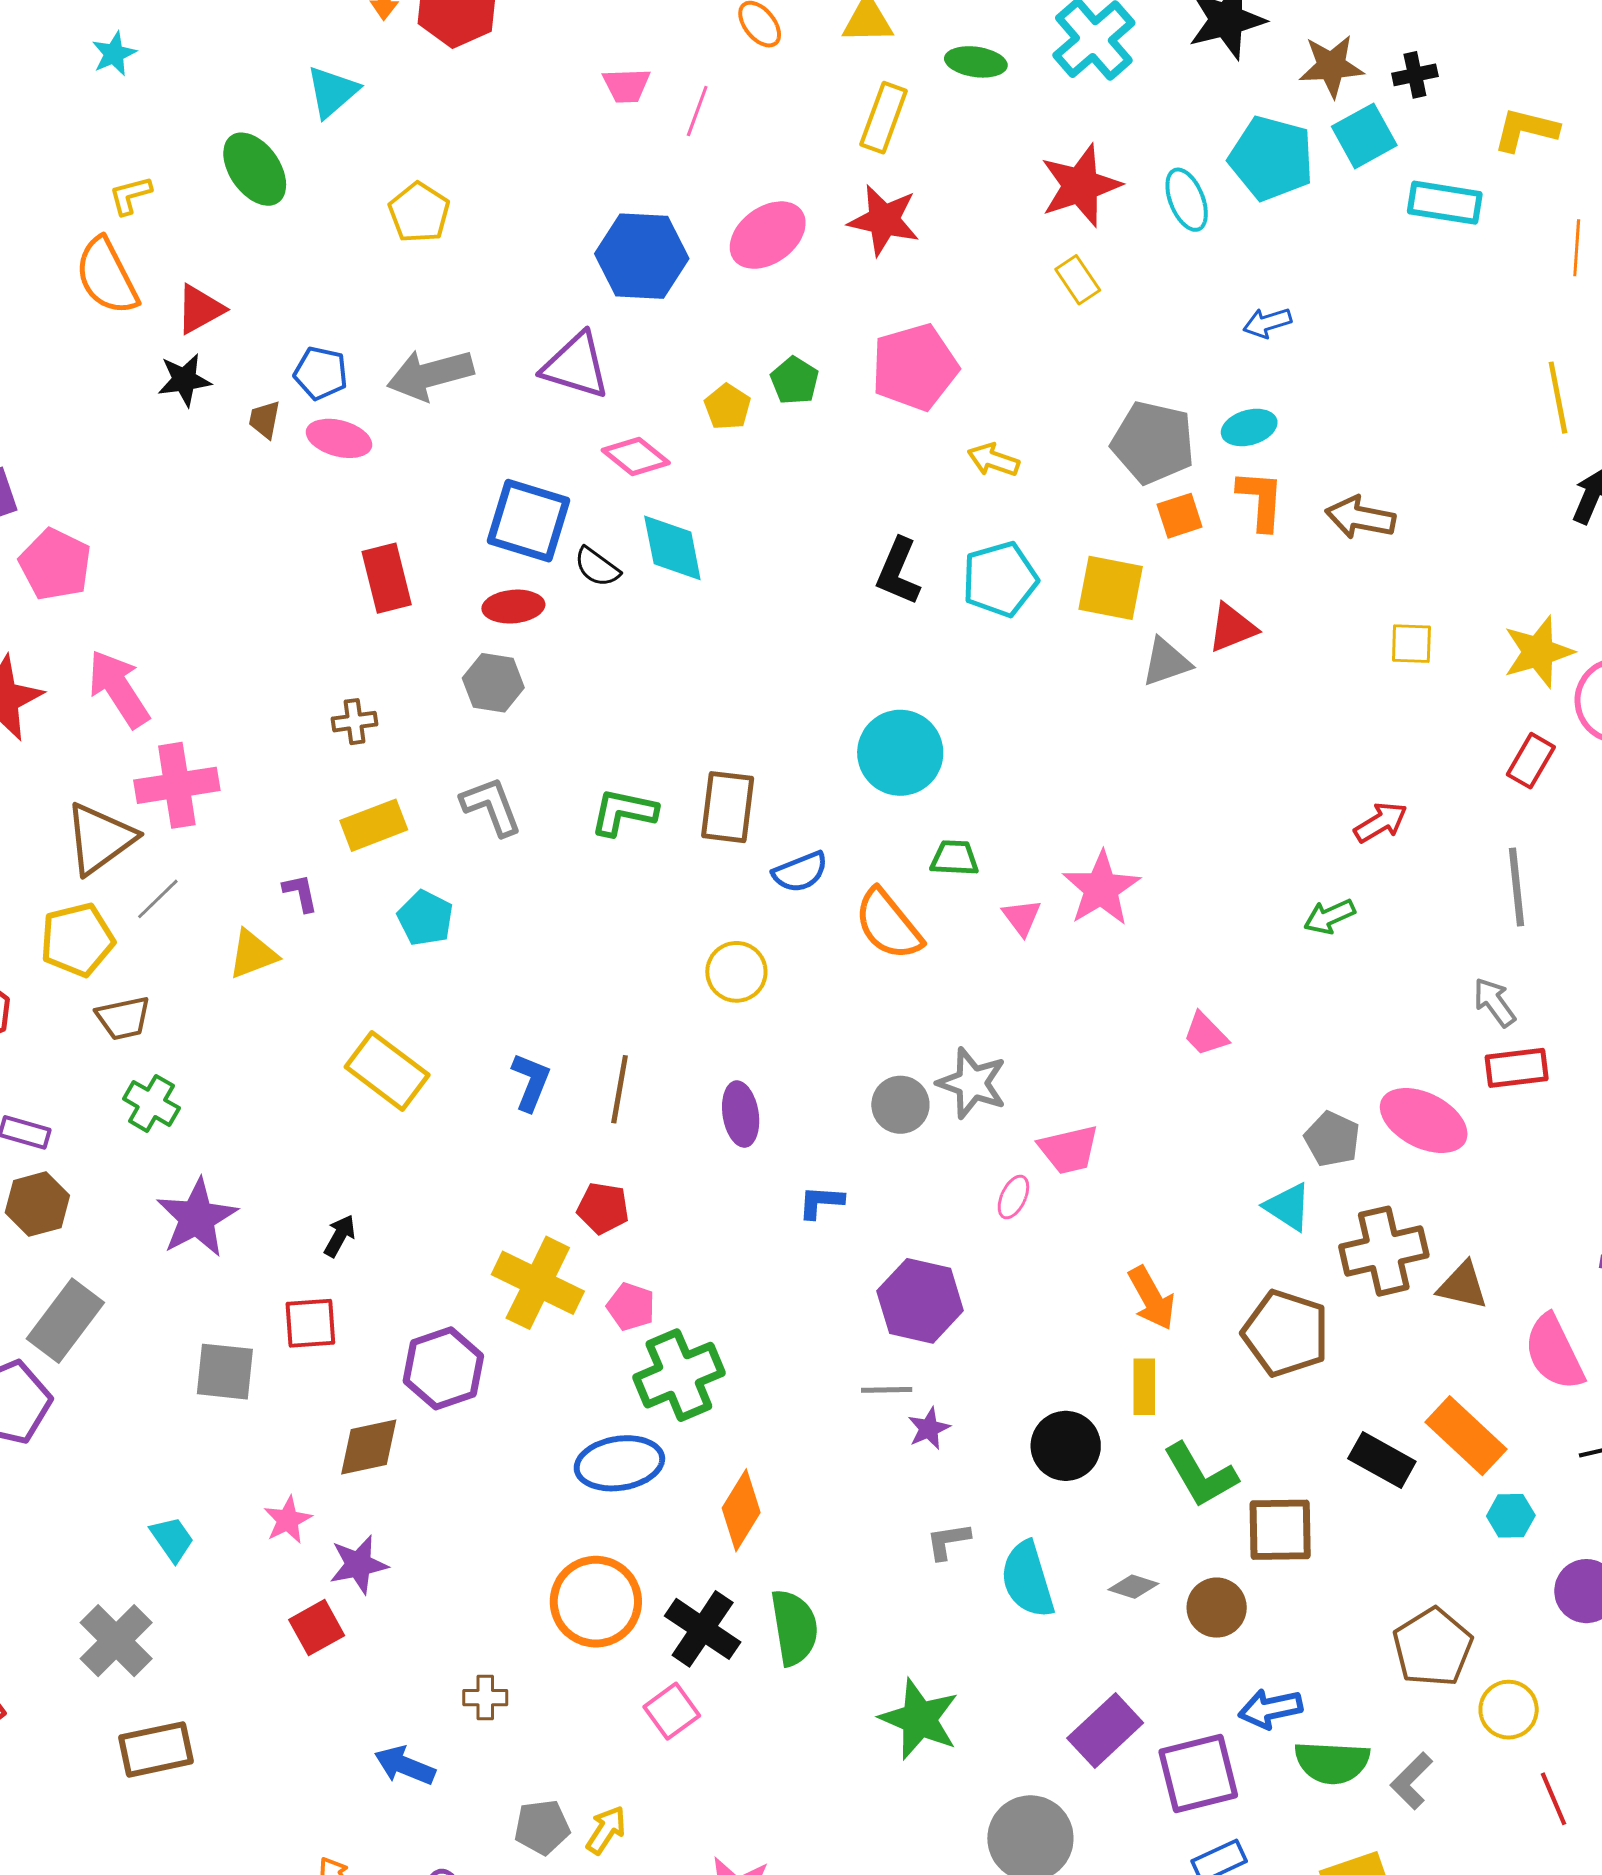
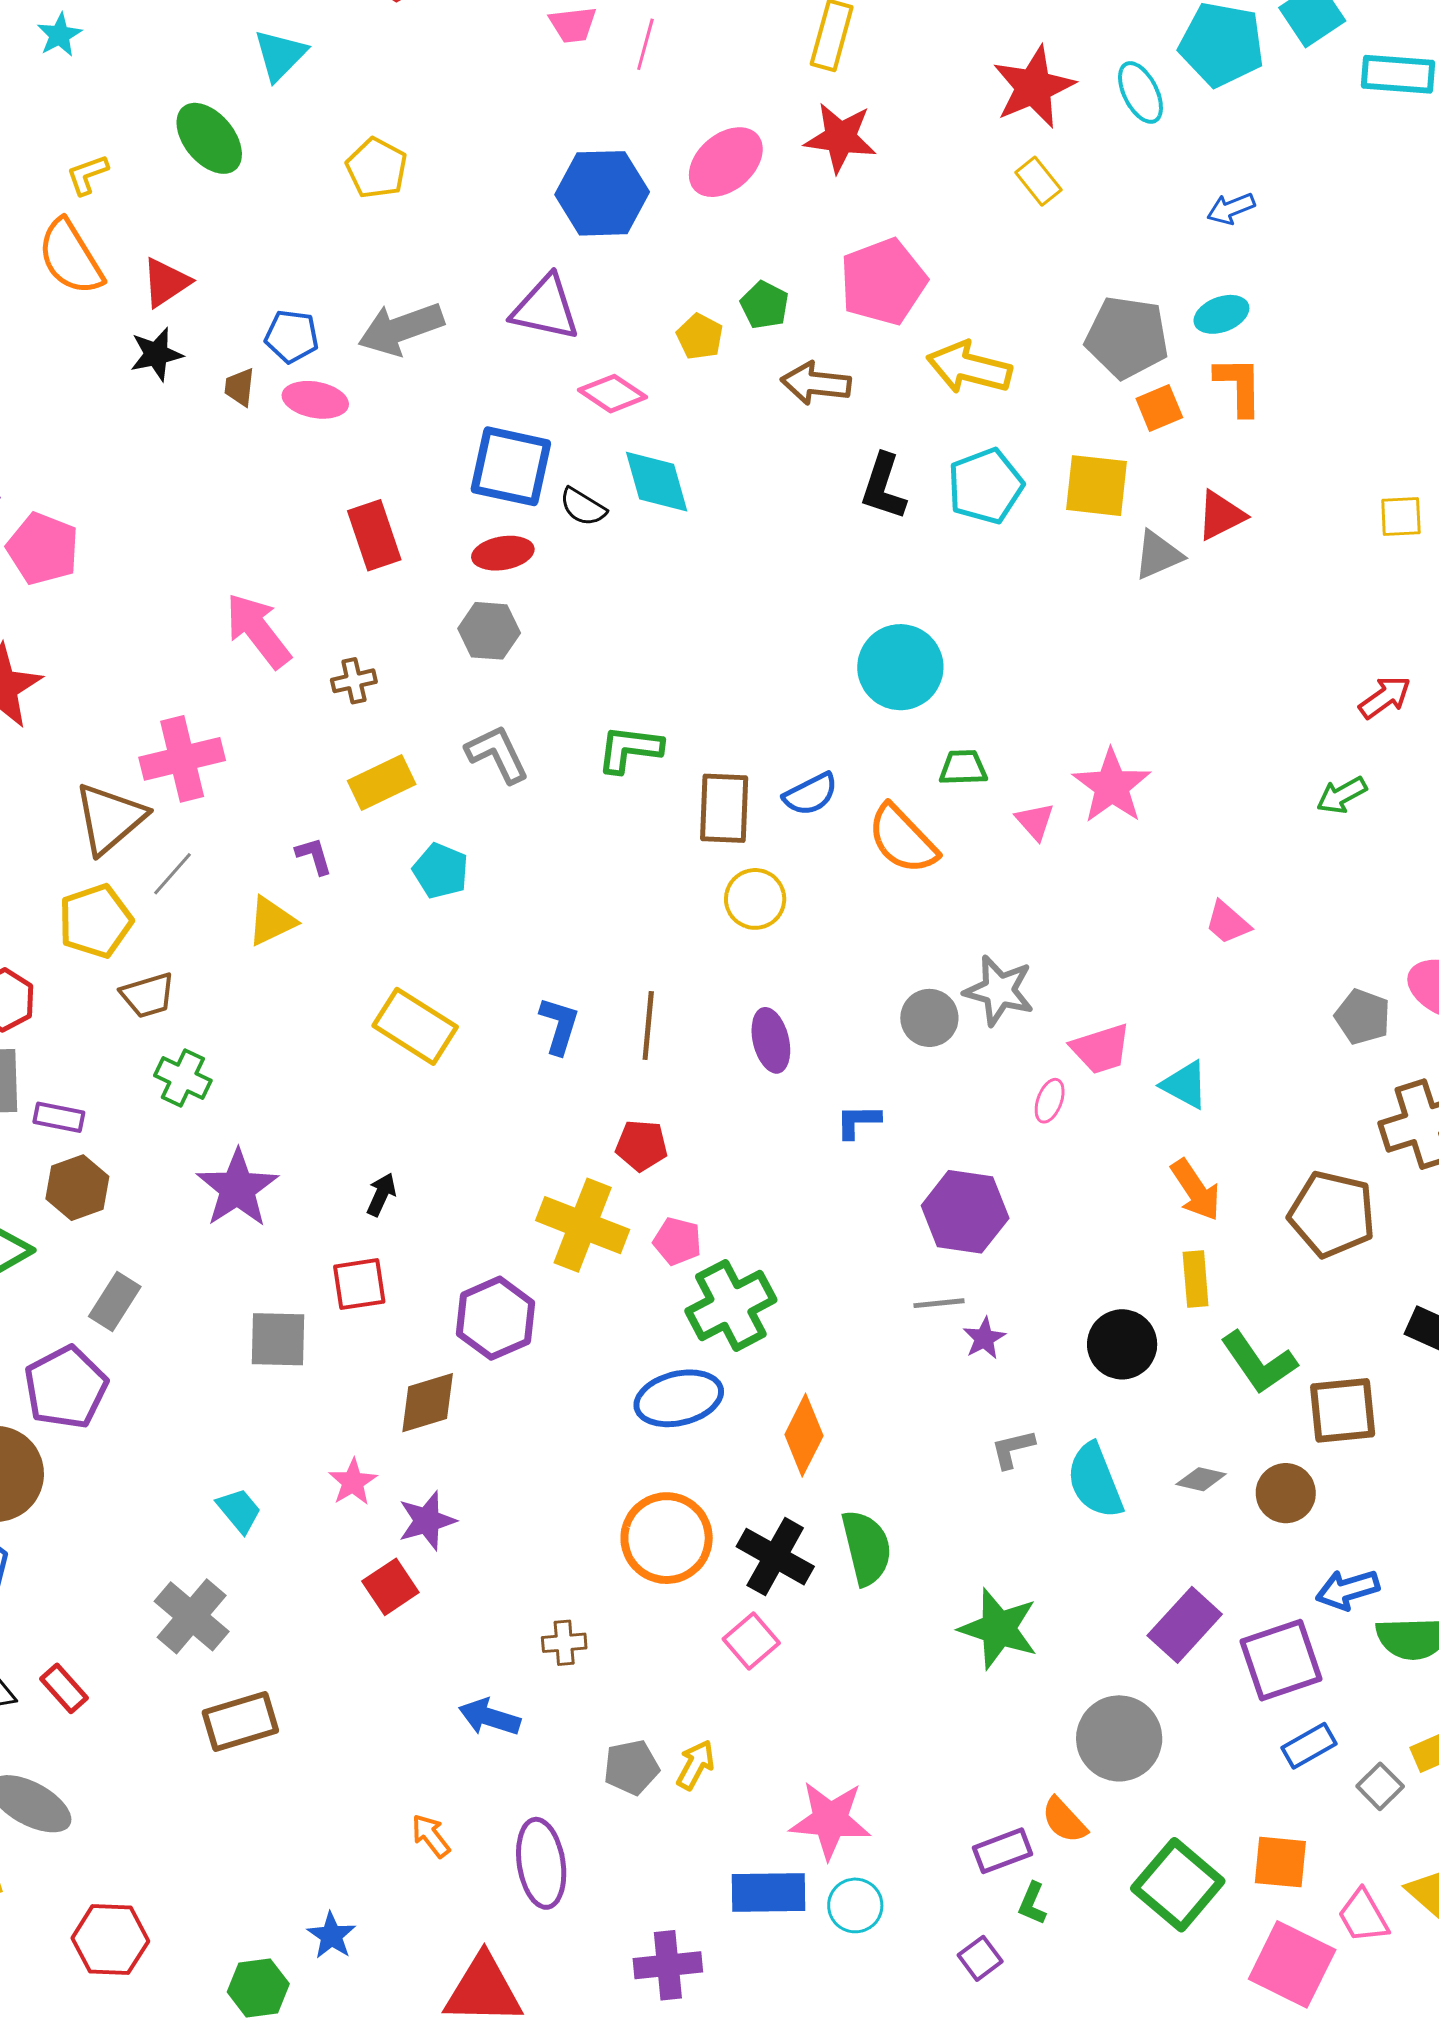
yellow arrow: (993, 460) -> (969, 368), size x1.6
brown arrow: (1360, 518) -> (816, 383), moved
pink arrow: (119, 689) -> (258, 631), moved
brown rectangle: (728, 807) -> (724, 808), moved
cyan triangle: (1288, 1207) -> (1185, 1085), moved
gray rectangle: (65, 1321) -> (115, 1302), size x0.7

